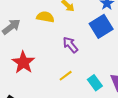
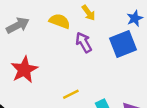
purple arrow: (70, 45) -> (84, 42), moved

